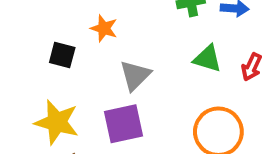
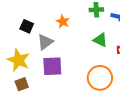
orange star: (104, 28) -> (63, 22), moved
gray triangle: (135, 75) -> (45, 42), moved

